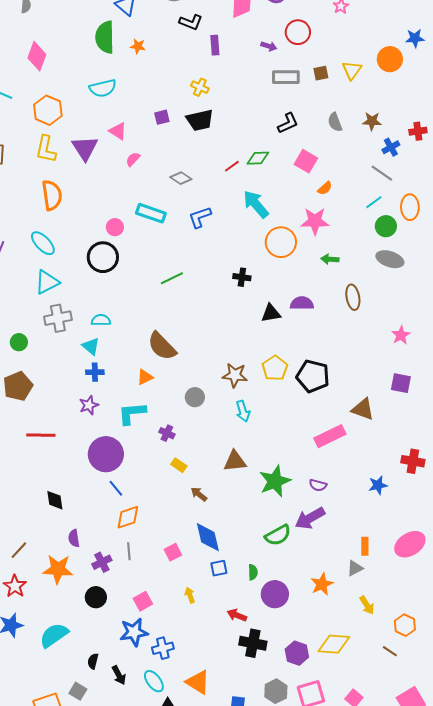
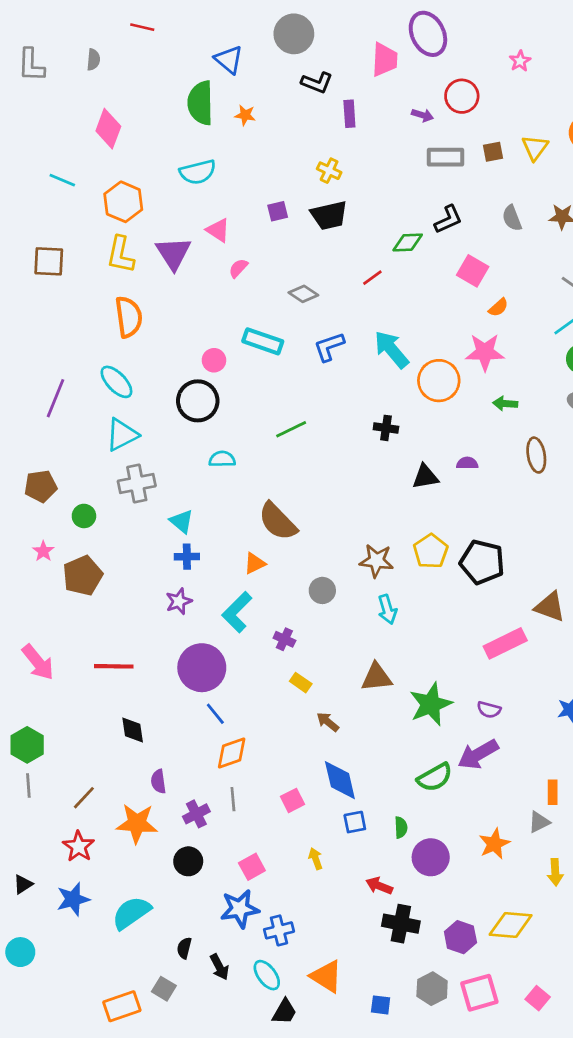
green diamond: (258, 158) -> (408, 242), moved
cyan arrow: (256, 204) -> (391, 349), moved
purple semicircle: (302, 303) -> (467, 463), size x0.7
cyan semicircle: (101, 320) -> (222, 459), moved
cyan L-shape: (132, 413) -> (237, 612), turned -40
red line: (41, 435) -> (114, 666), moved
yellow arrow: (367, 605) -> (555, 872), turned 30

